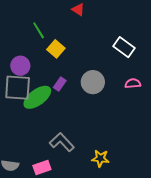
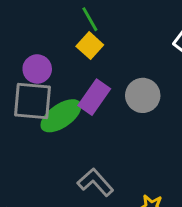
green line: (39, 30) -> (90, 19), moved
purple rectangle: (60, 84) -> (94, 97), size x1.6

